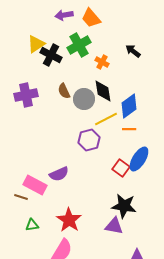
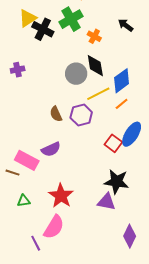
brown semicircle: (64, 91) -> (56, 114), moved
purple cross: (26, 95) -> (18, 70), size x0.6
orange line: (129, 129) -> (122, 104), turned -40

